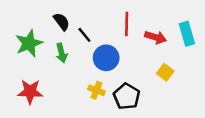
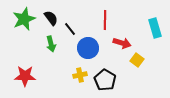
red arrow: (156, 37) -> (122, 43), moved
green star: (29, 43) -> (24, 19), moved
yellow cross: (96, 90) -> (80, 75), turned -32

